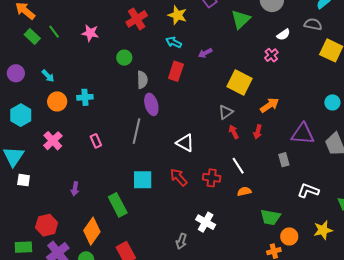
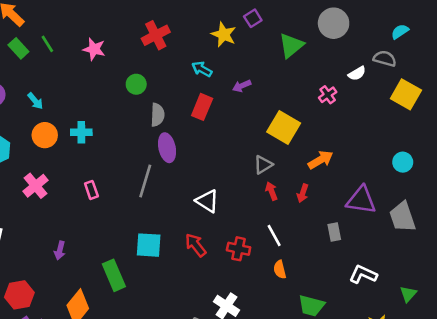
yellow star: (177, 15) -> (224, 34), moved
white semicircle: (283, 35) -> (357, 73), moved
orange semicircle: (244, 191) -> (280, 270), turned -96

